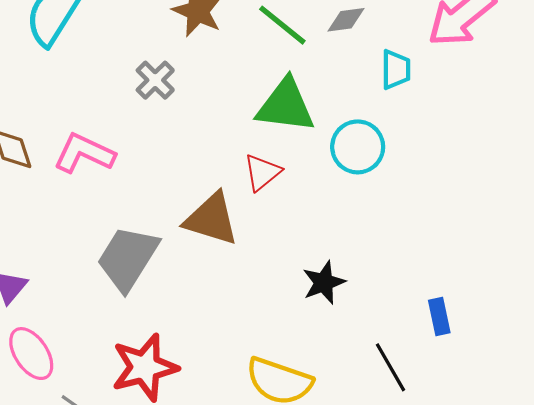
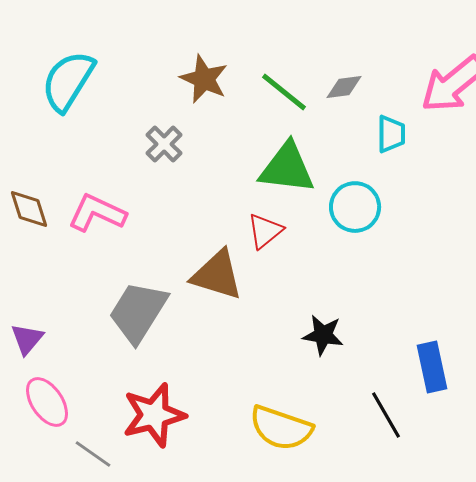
black star: (324, 283) -> (323, 335), turned 30
blue rectangle: (439, 316) -> (432, 367), size x1.4

